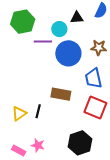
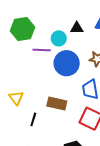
yellow triangle: (19, 114) -> (16, 98), moved, turned -35

